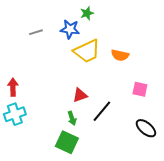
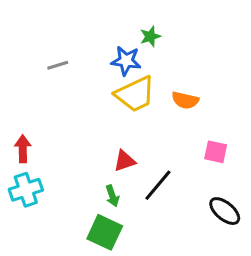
green star: (87, 13) -> (150, 36), moved
blue star: (70, 29) -> (126, 61), moved

